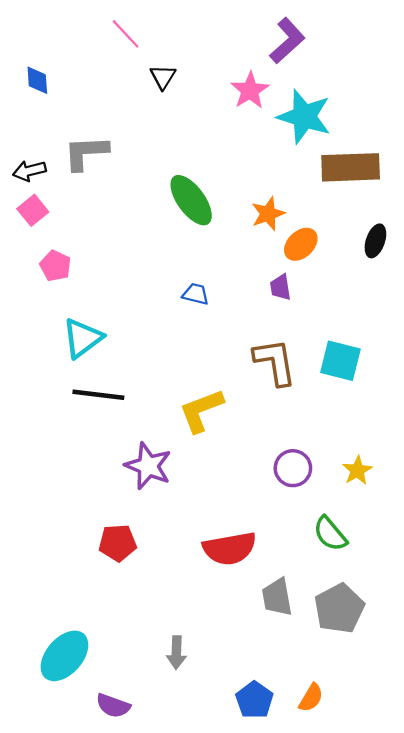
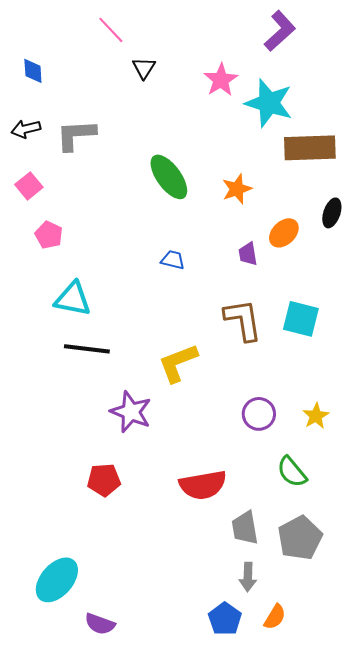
purple L-shape: (287, 41) -> (280, 31), moved
black arrow: (29, 171) -> (26, 129), moved
orange ellipse: (301, 244) -> (284, 233), moved
cyan triangle: (83, 338) -> (73, 299), turned 48
gray arrow: (176, 653) -> (248, 577), moved

